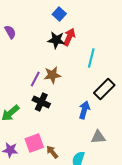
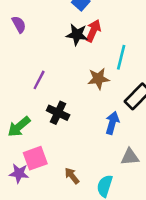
brown star: (52, 75) -> (98, 79), moved
purple line: (35, 79) -> (39, 80), moved
pink square: (34, 143) -> (35, 158), moved

